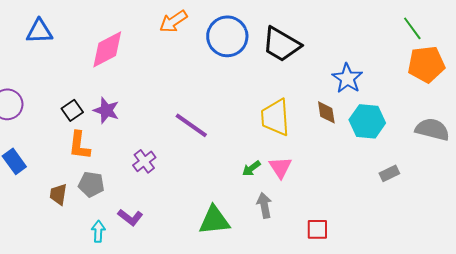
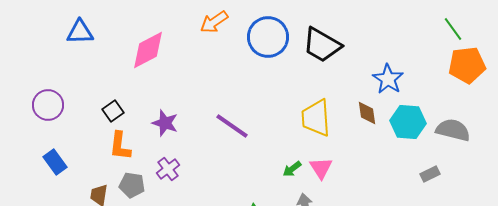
purple star: (106, 110) -> (165, 123), moved
gray semicircle: (432, 129) -> (453, 130), moved
purple cross: (144, 161) -> (168, 169), moved

